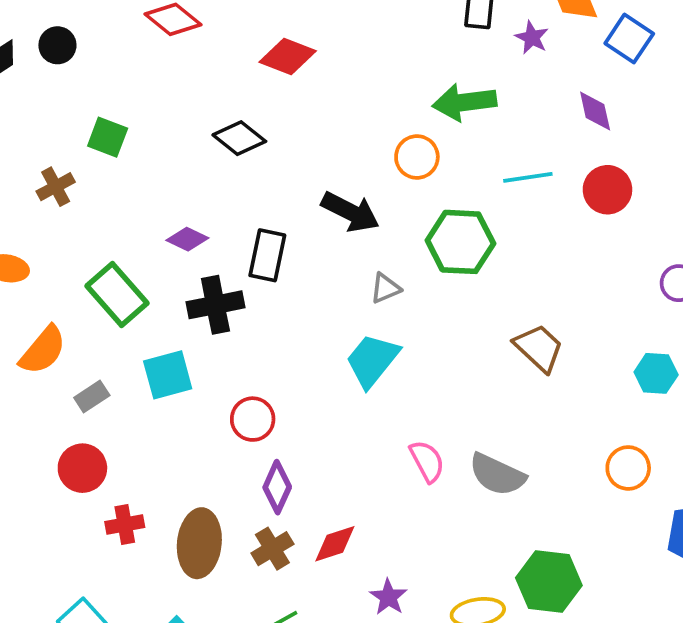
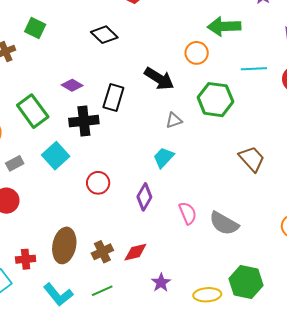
cyan trapezoid: (372, 360) -> (164, 158), size x0.7
cyan square: (168, 375) -> (56, 156), turned -32
purple diamond: (277, 487) -> (144, 197), moved
red cross: (125, 525) -> (26, 259), moved

